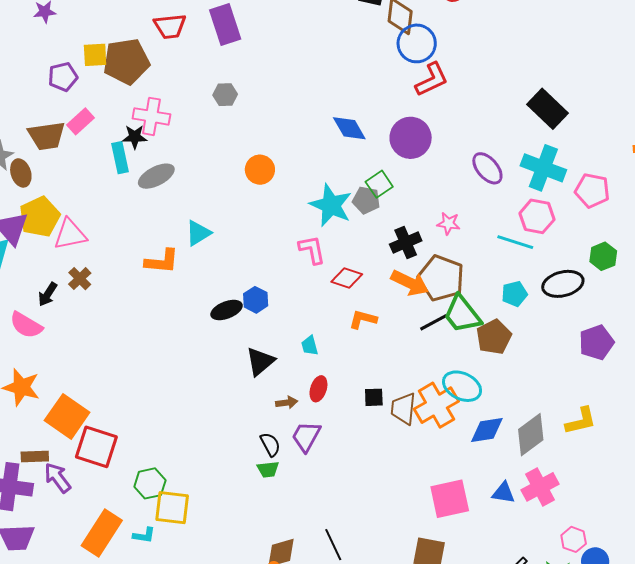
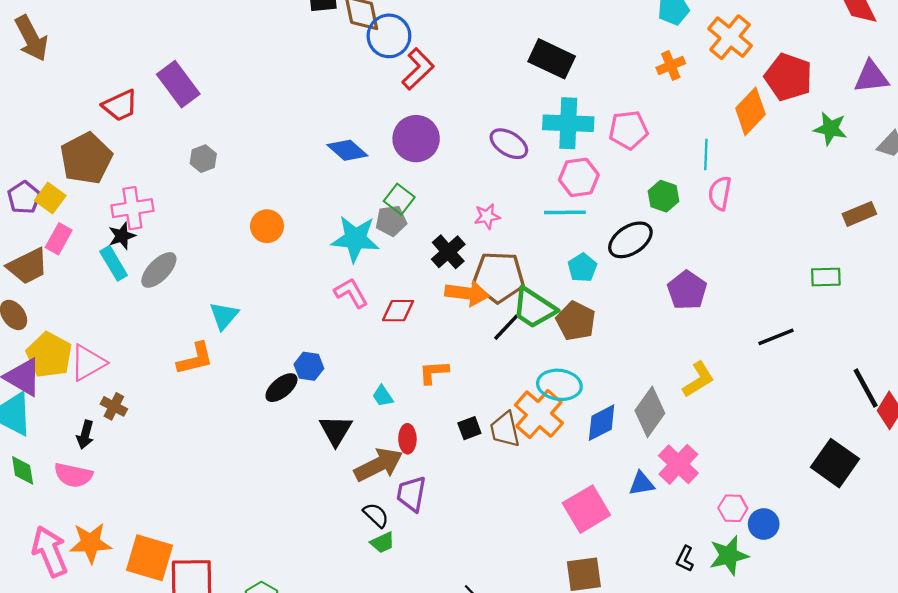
yellow square: (95, 55) -> (50, 198), moved, turned -32
orange L-shape: (363, 319) -> (434, 372), moved
brown arrow: (287, 403) -> (378, 465), size x2.0

